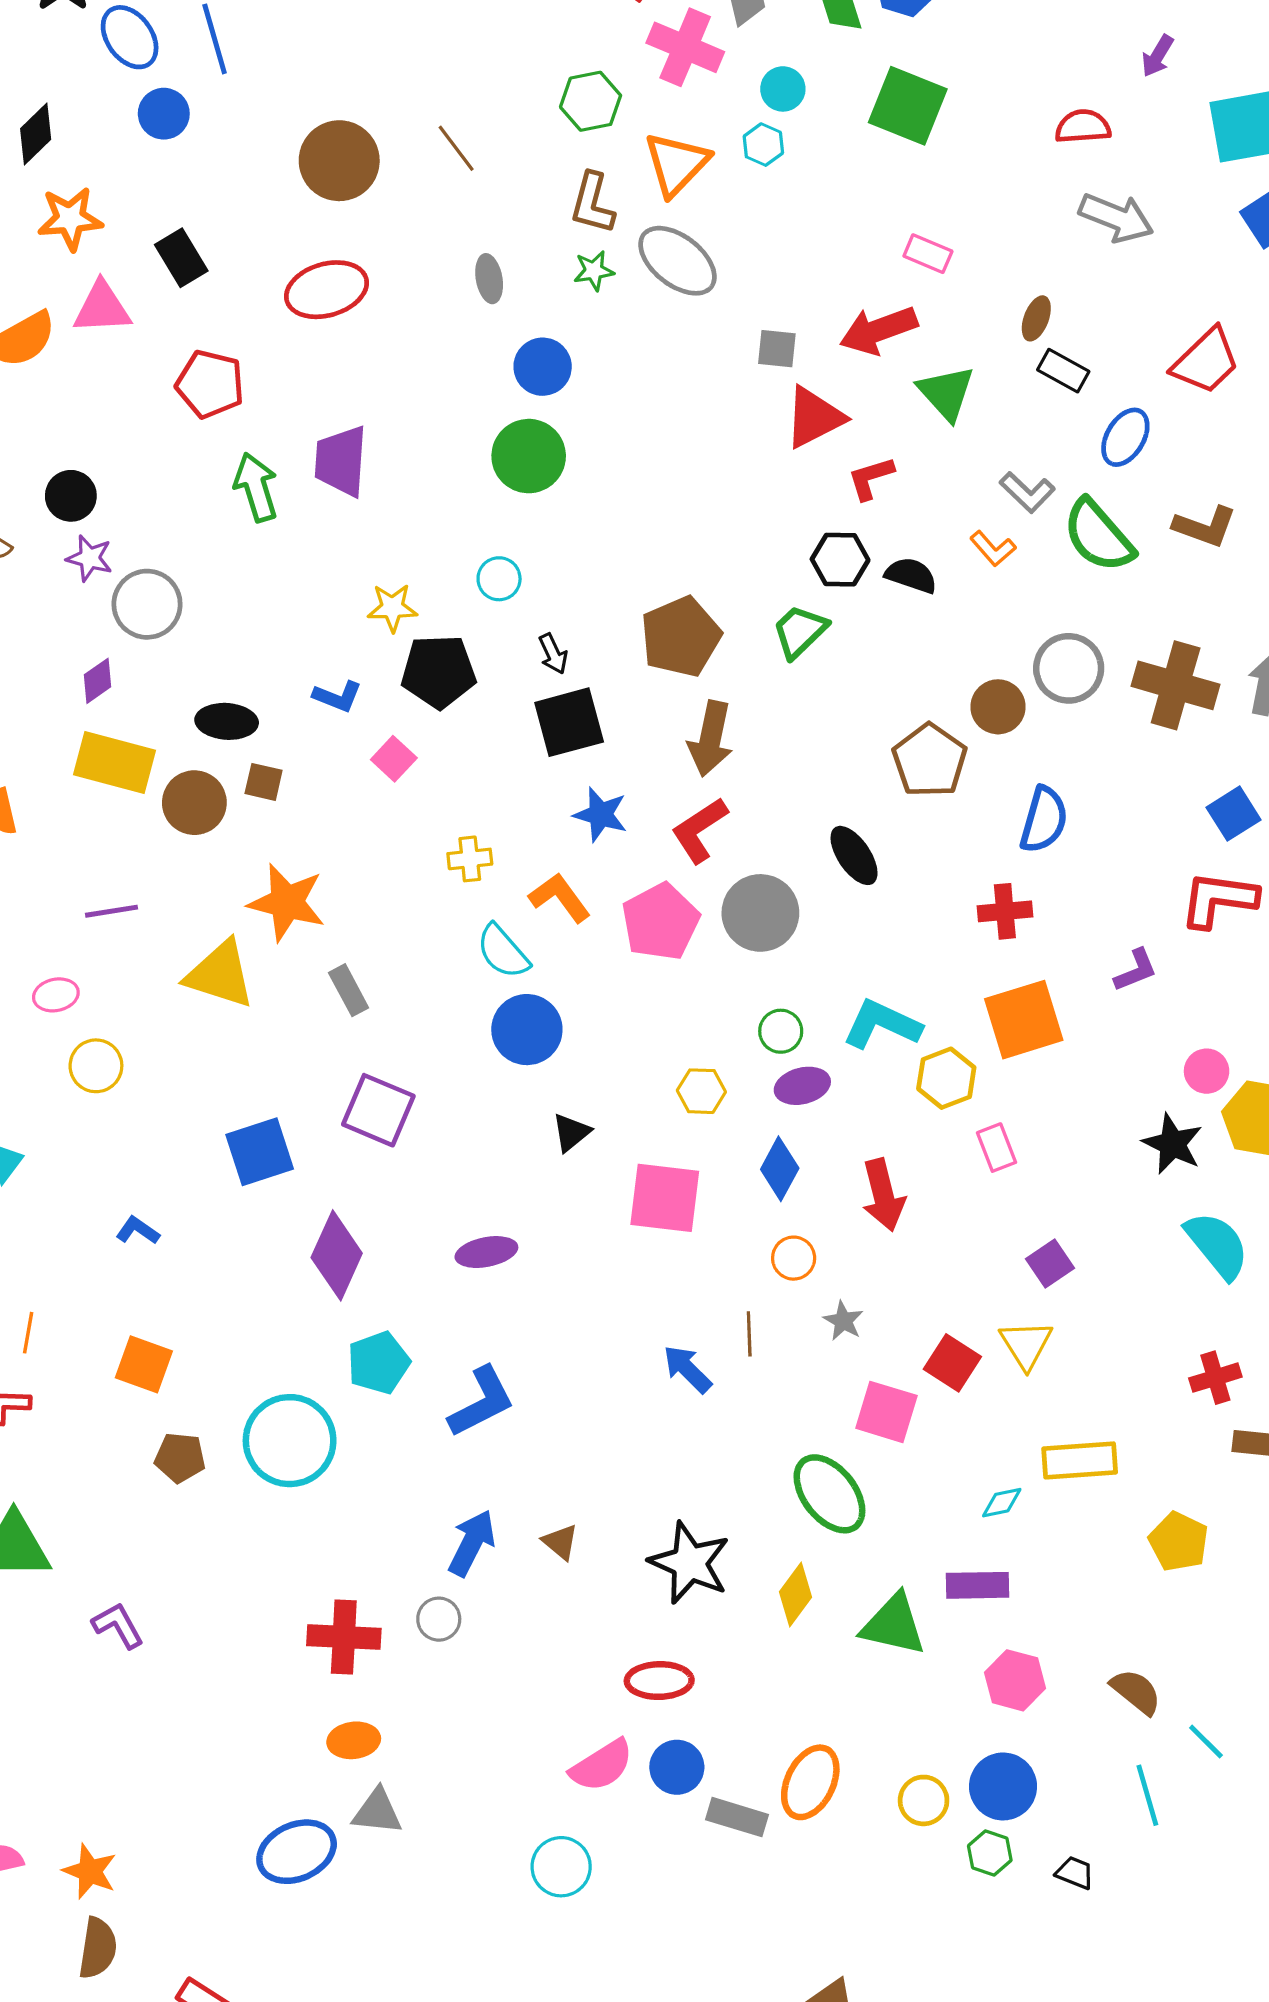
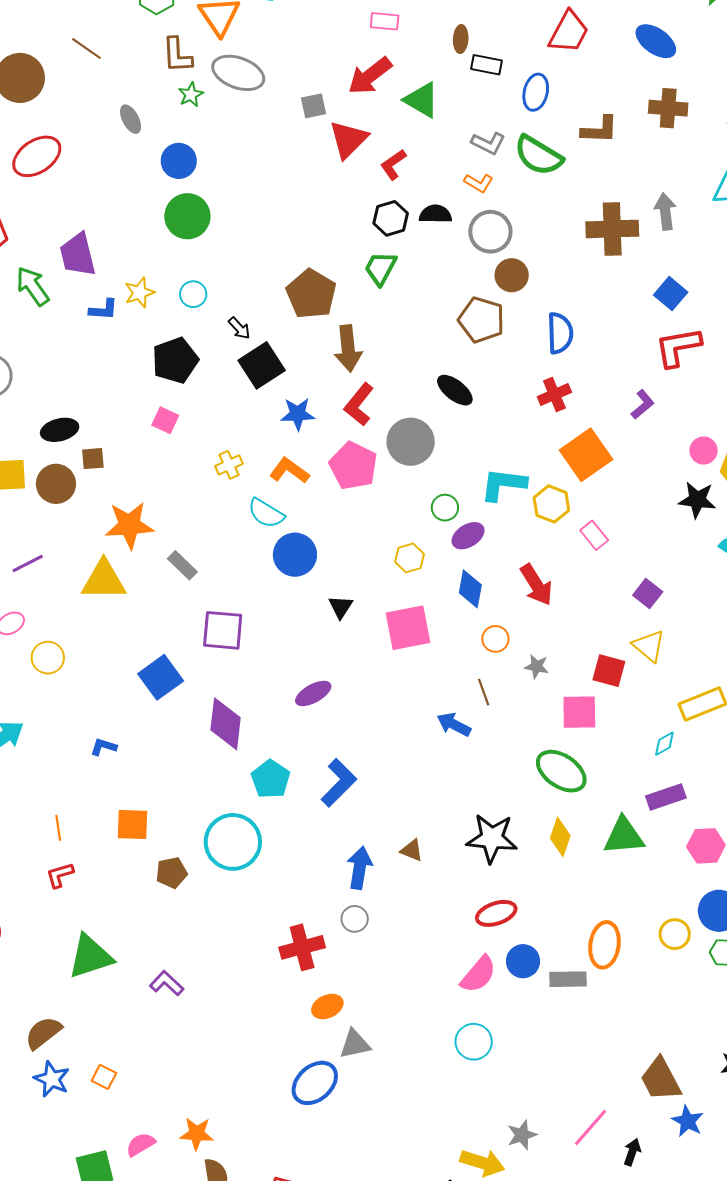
yellow star: (392, 608) -> (139, 293), moved
gray circle: (1069, 668) -> (490, 232), moved
blue L-shape: (337, 696) -> (103, 310), moved

